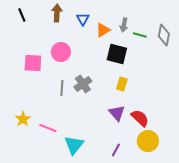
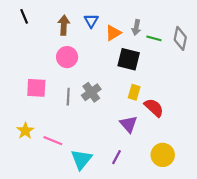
brown arrow: (57, 13) -> (64, 25), moved
pink square: (33, 63) -> (36, 88), moved
red semicircle: (140, 118) -> (154, 108), moved
purple line: (116, 150) -> (117, 157), moved

